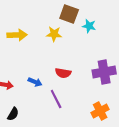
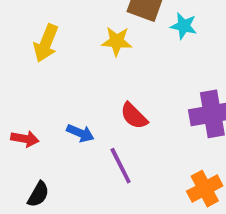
yellow arrow: (17, 35) -> (46, 43), turned 114
red semicircle: (63, 73) -> (134, 116), turned 35

